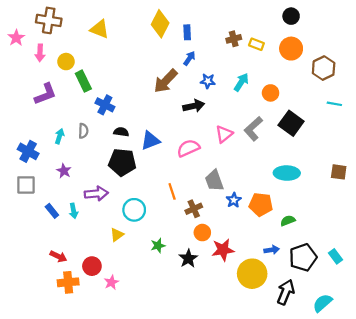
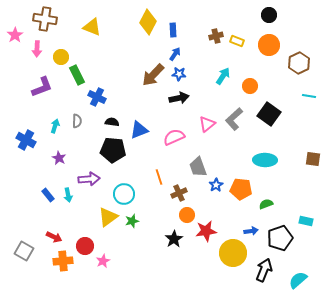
blue star: (208, 81) -> (179, 74), moved
gray square: (26, 185) -> (24, 251), moved, turned 30
yellow triangle: (117, 235) -> (108, 217), size x1.5
green star: (158, 246) -> (132, 221), moved
cyan rectangle: (335, 256) -> (306, 221), moved, turned -40

